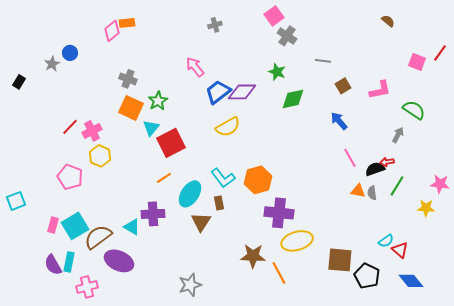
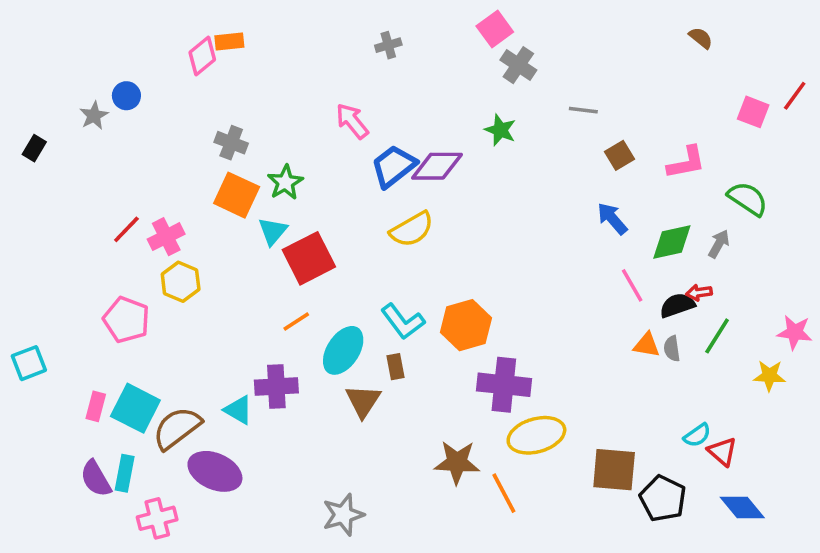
green diamond: (293, 99) -> (672, 242), moved
cyan square: (75, 226) -> (135, 408), turned -32

